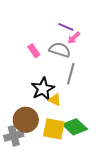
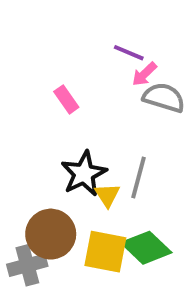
gray semicircle: (60, 50) -> (164, 98), moved
gray line: (71, 74) -> (138, 177), moved
yellow triangle: (55, 100) -> (107, 195), turned 32

